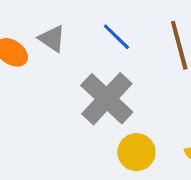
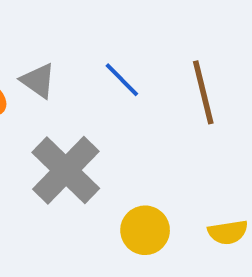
gray cross: (107, 99) -> (66, 170), moved

